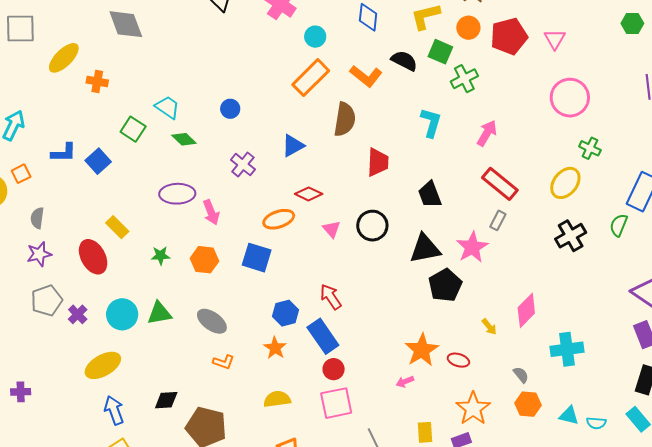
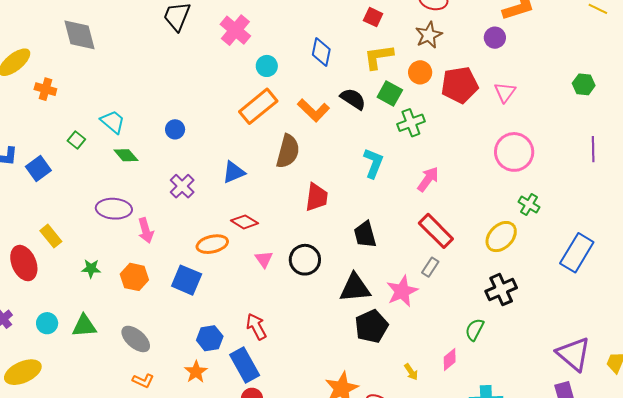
green square: (133, 129) -> (76, 140), size x0.7
green semicircle: (619, 225) -> (475, 330), moved
pink diamond: (526, 310) -> (450, 359), size x0.7
cyan circle: (122, 314) -> (47, 323), size x0.7

